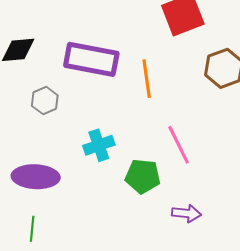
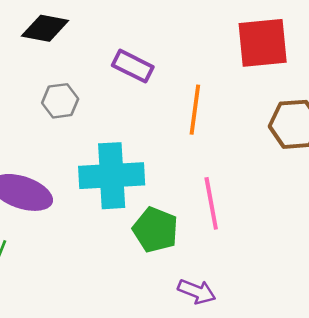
purple rectangle: (91, 59) -> (133, 66), size x0.6
cyan cross: (99, 145) -> (112, 176), size x1.6

